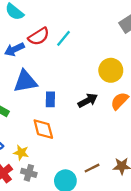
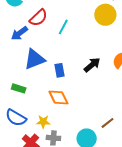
cyan line: (64, 38) -> (63, 27), moved
yellow circle: (111, 70) -> (105, 15), moved

